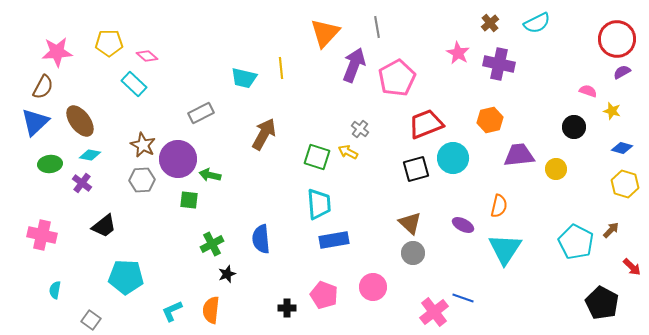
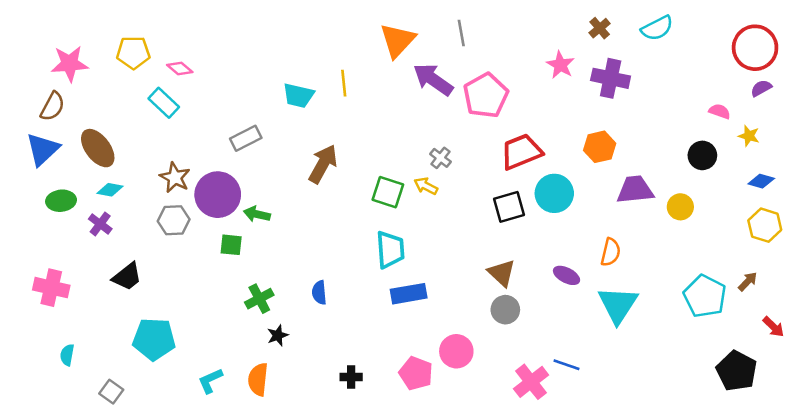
purple arrow: (354, 65) -> (433, 80), turned -76
blue semicircle: (261, 239) -> (319, 293), size x0.7
pink pentagon: (324, 295) -> (416, 373), moved

